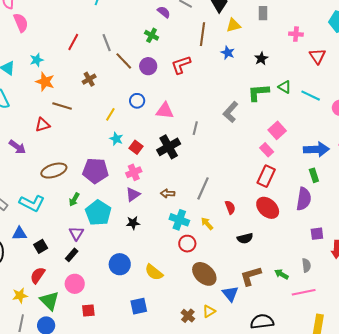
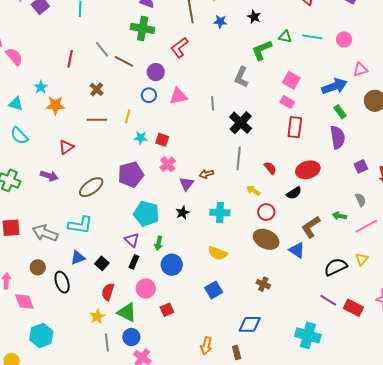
green cross: (152, 35) -> (143, 28), size x1.6
purple circle: (148, 66) -> (156, 72), moved
brown line: (62, 106) -> (97, 120), moved
black cross: (169, 147) -> (241, 123), moved
purple triangle: (133, 194) -> (187, 184), moved
green arrow: (74, 199) -> (159, 243), moved
red ellipse: (268, 208) -> (308, 170), moved, turned -40
cyan cross: (179, 220) -> (220, 212), moved
red circle: (187, 244) -> (266, 212), moved
blue circle: (120, 264) -> (172, 265), moved
yellow triangle: (209, 311) -> (362, 259), moved

